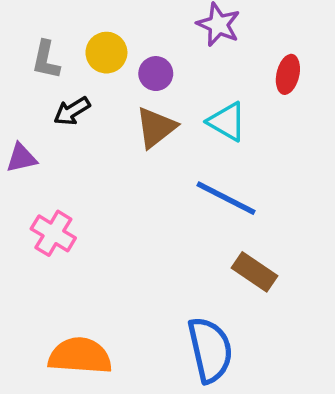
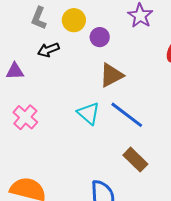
cyan triangle: (227, 122) -> (89, 113), moved
brown triangle: (156, 127) -> (111, 75), moved

